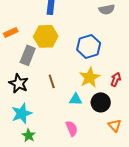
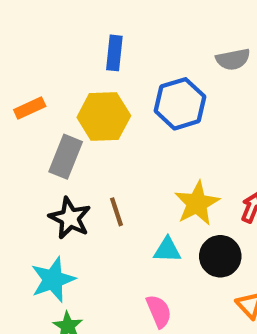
blue hexagon: (89, 46) -> (180, 104), moved
black star: (19, 83) -> (70, 218), moved

